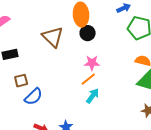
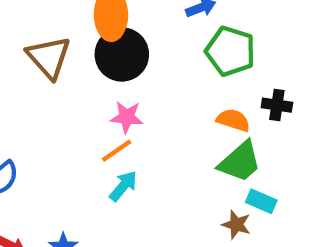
black circle: (88, 33) -> (122, 54), size x1.6

